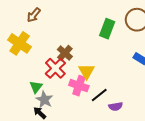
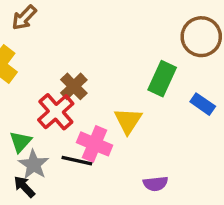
green rectangle: (107, 29) -> (162, 79), moved
yellow triangle: (86, 71) -> (128, 121), moved
black line: (99, 95) -> (77, 161), moved, turned 48

